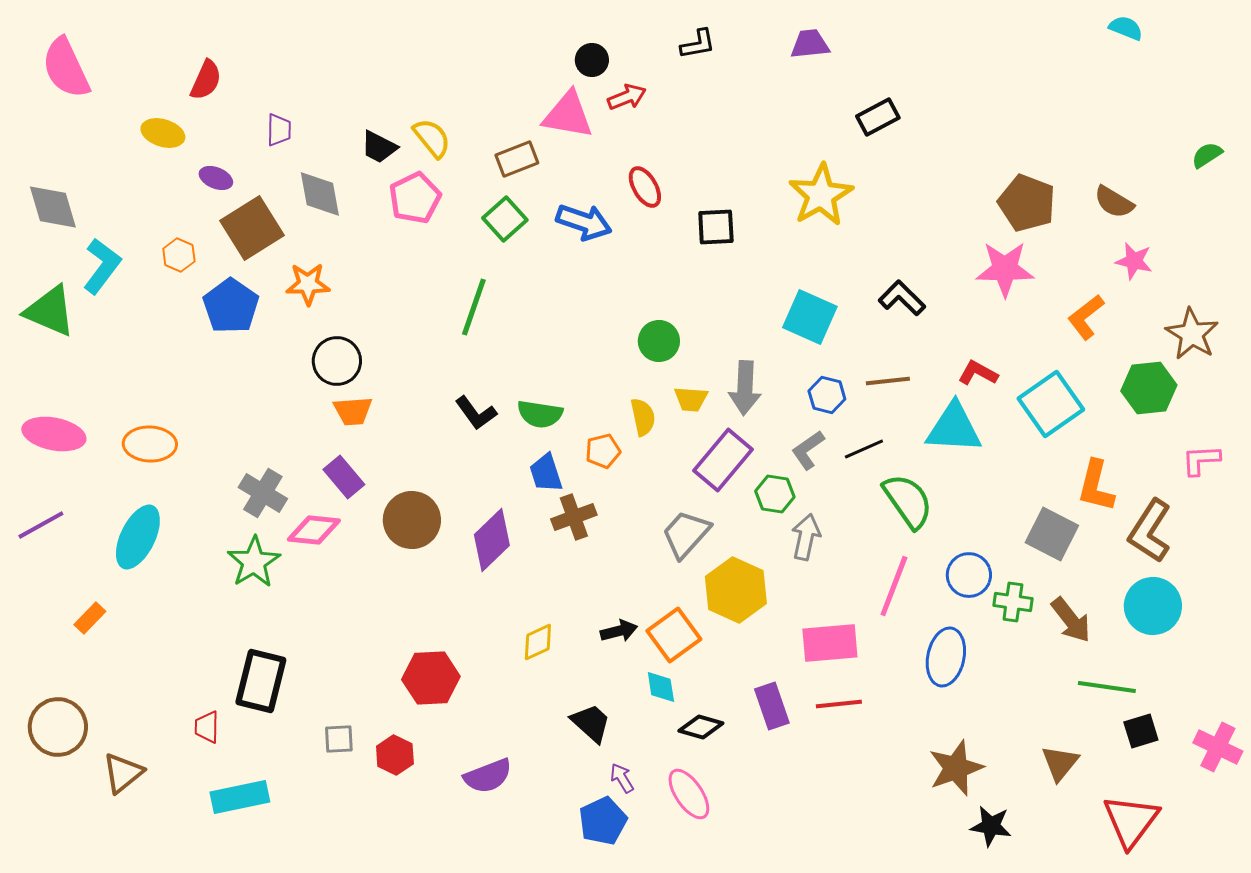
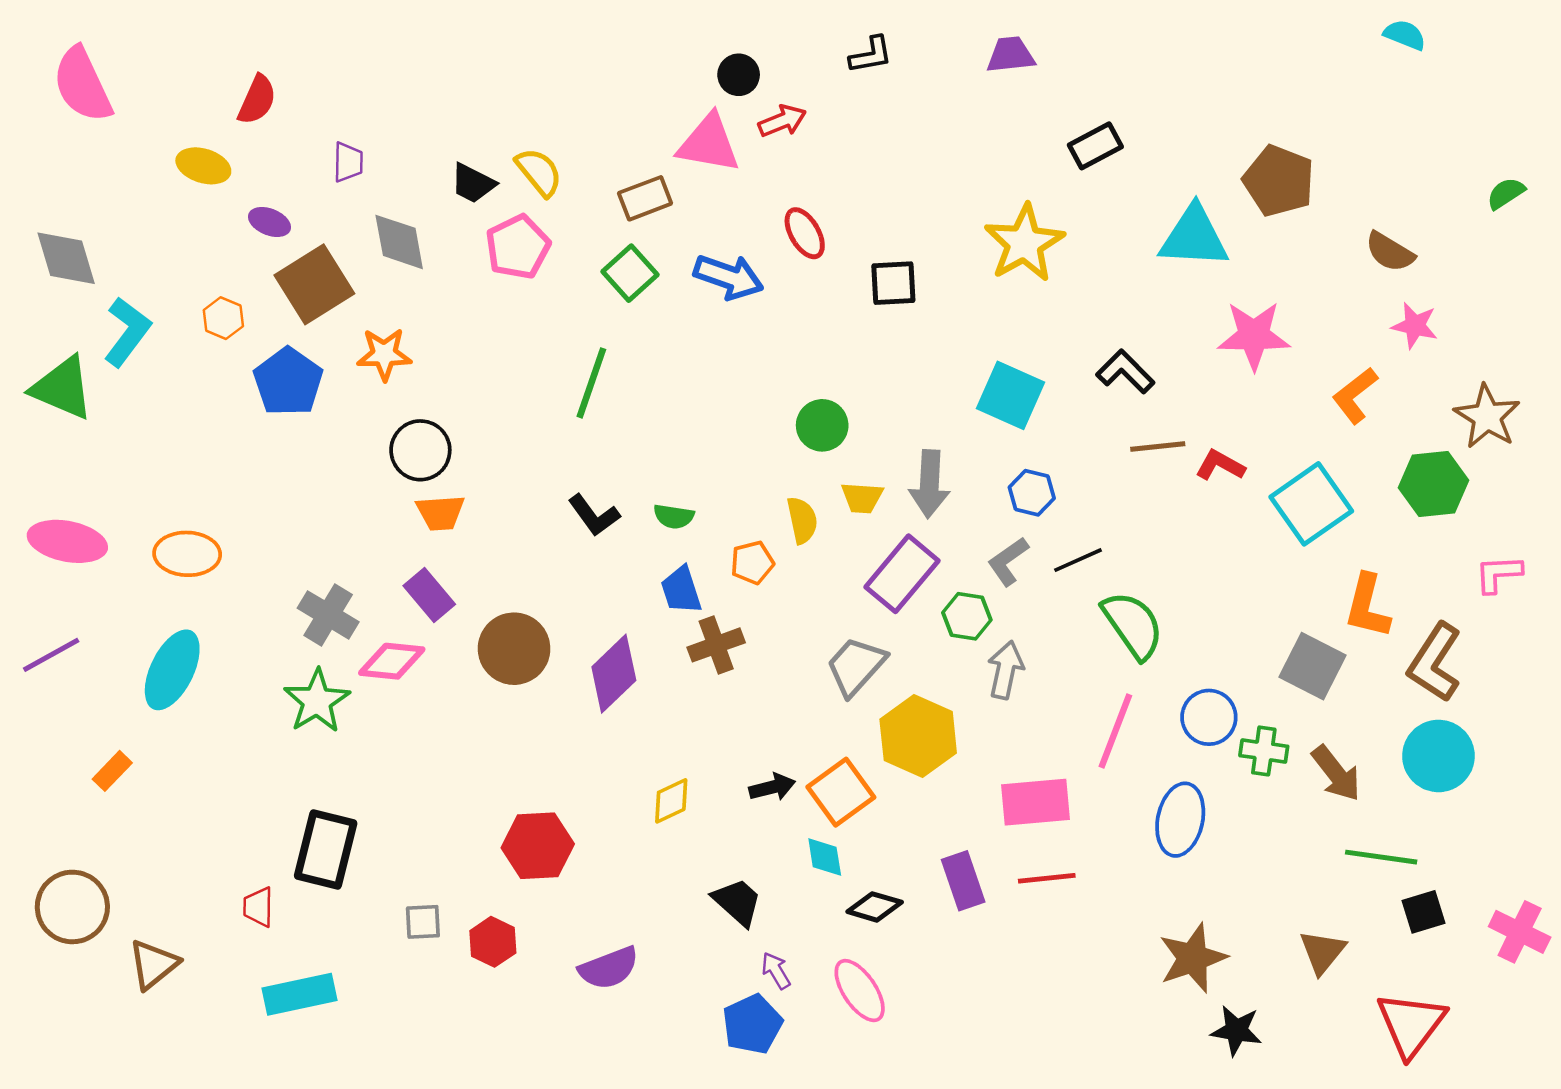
brown pentagon: (1027, 203) -> (1279, 181), moved
brown line: (888, 381) -> (1158, 447), moved
green semicircle: (540, 414) -> (674, 516), size x0.7
cyan triangle: (954, 428) -> (1194, 237), moved

